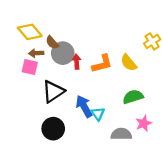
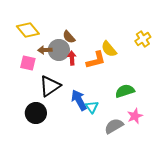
brown semicircle: (52, 42) -> (69, 37), moved
brown arrow: (36, 53) -> (45, 50), moved
yellow semicircle: (129, 63) -> (109, 49), moved
black circle: (53, 129) -> (36, 113), moved
gray semicircle: (121, 134) -> (114, 126), turned -30

